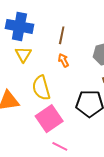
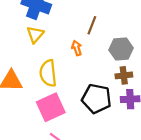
brown line: (62, 35) -> (92, 25), moved

